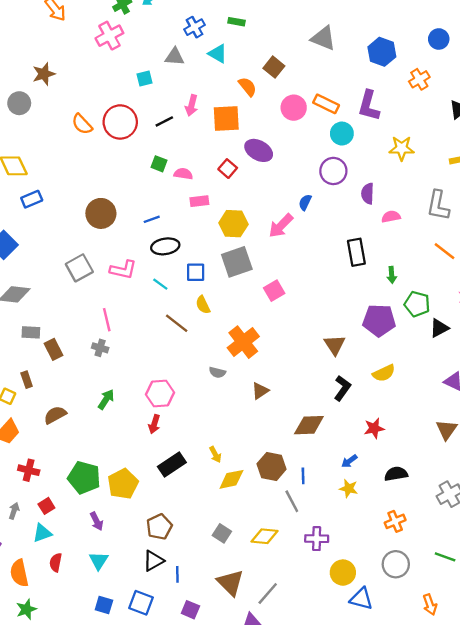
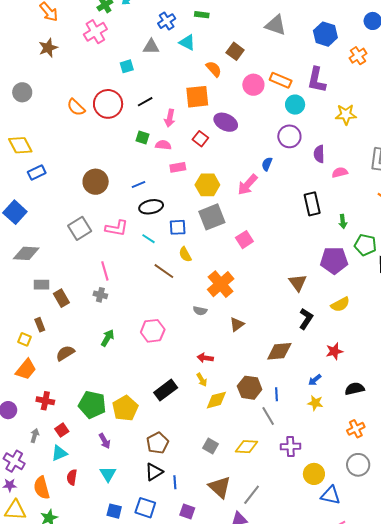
brown star: (44, 74) -> (48, 48), moved
pink arrow: (192, 105) -> (170, 118), moved
red arrow: (154, 424) -> (205, 358), moved, turned 84

